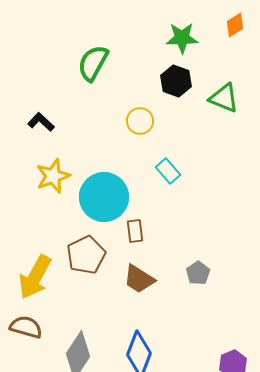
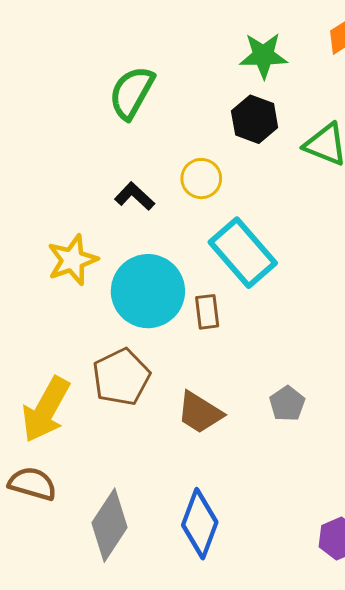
black L-shape: (41, 122) -> (135, 196), moved
cyan rectangle: (168, 171) -> (243, 253), size x1.8
brown rectangle: (135, 231) -> (207, 312), moved

